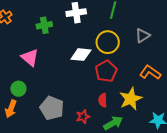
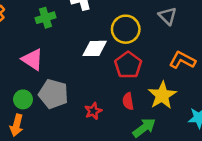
gray triangle: (143, 36) -> (168, 16), turned -35
gray pentagon: (52, 108) -> (53, 94), moved
red star: (83, 117) -> (93, 111), moved

